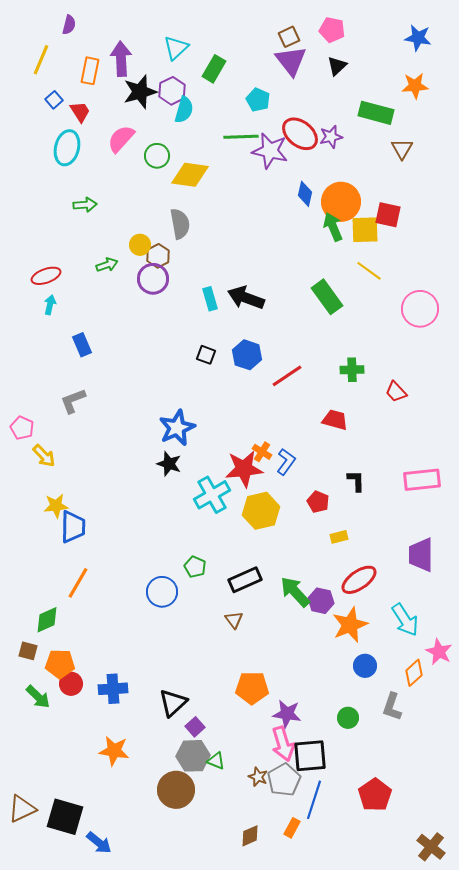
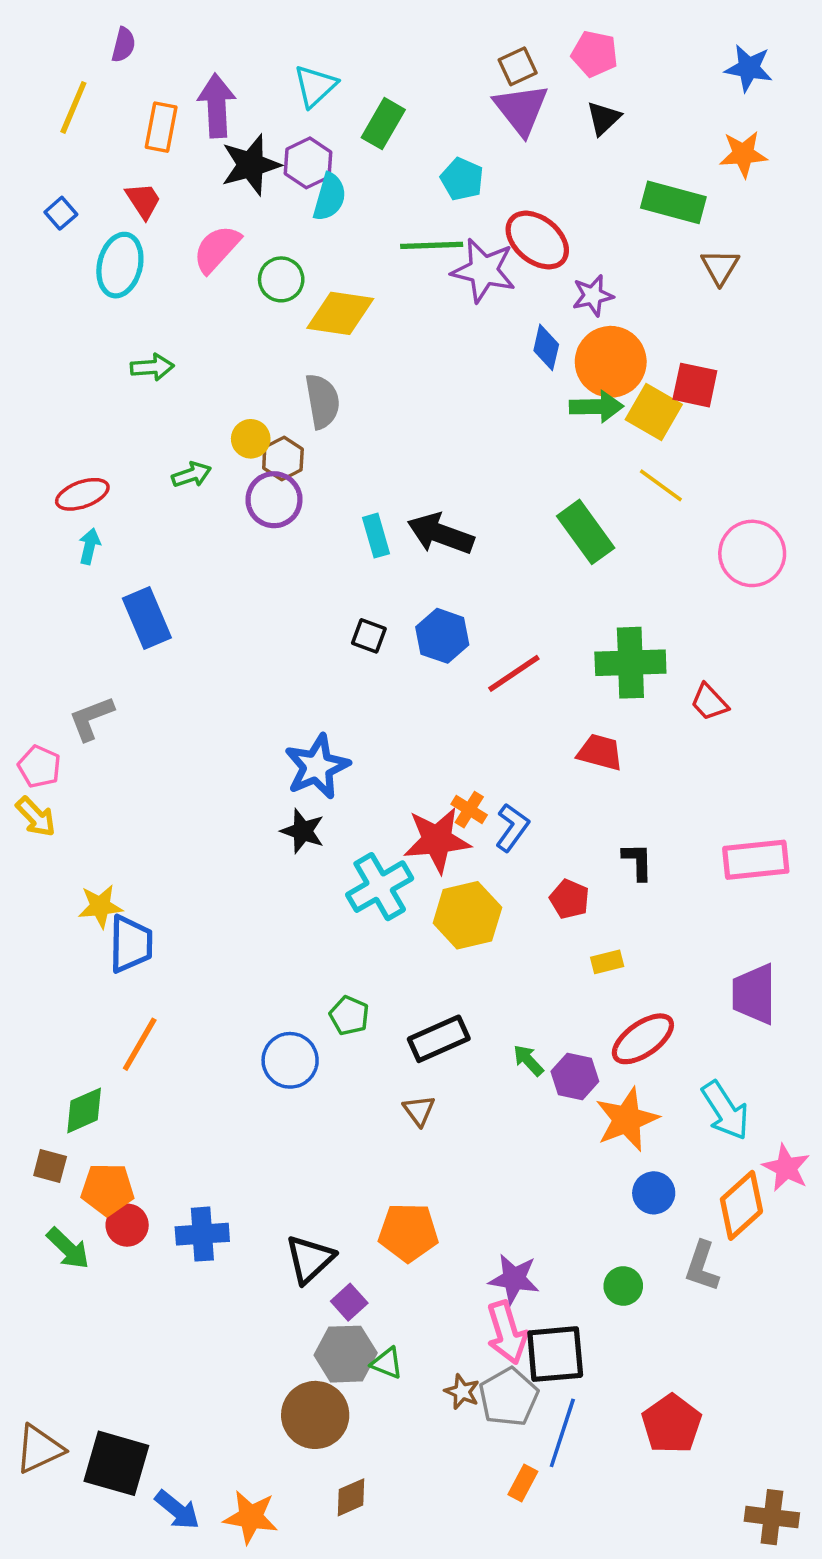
blue square: (54, 100) -> (61, 213), moved
purple star: (331, 137) -> (593, 296), moved
green arrow: (333, 227) -> (596, 407), turned 112
yellow square: (365, 230) -> (654, 412), turned 32
blue rectangle: (82, 345) -> (147, 618), size x1.4
green cross: (352, 370) -> (630, 663), size x1.6
gray L-shape: (73, 401) -> (91, 718), moved
yellow arrow: (44, 456) -> (36, 817), moved
green arrow: (295, 592) -> (528, 1060), size x0.6
orange diamond: (414, 673) -> (741, 1205), size x1.4
orange pentagon: (252, 688) -> (408, 1232), moved
orange star: (114, 751) -> (251, 1517), moved
brown diamond: (250, 836) -> (351, 1497), moved
brown cross: (431, 847) -> (772, 1517), turned -32

